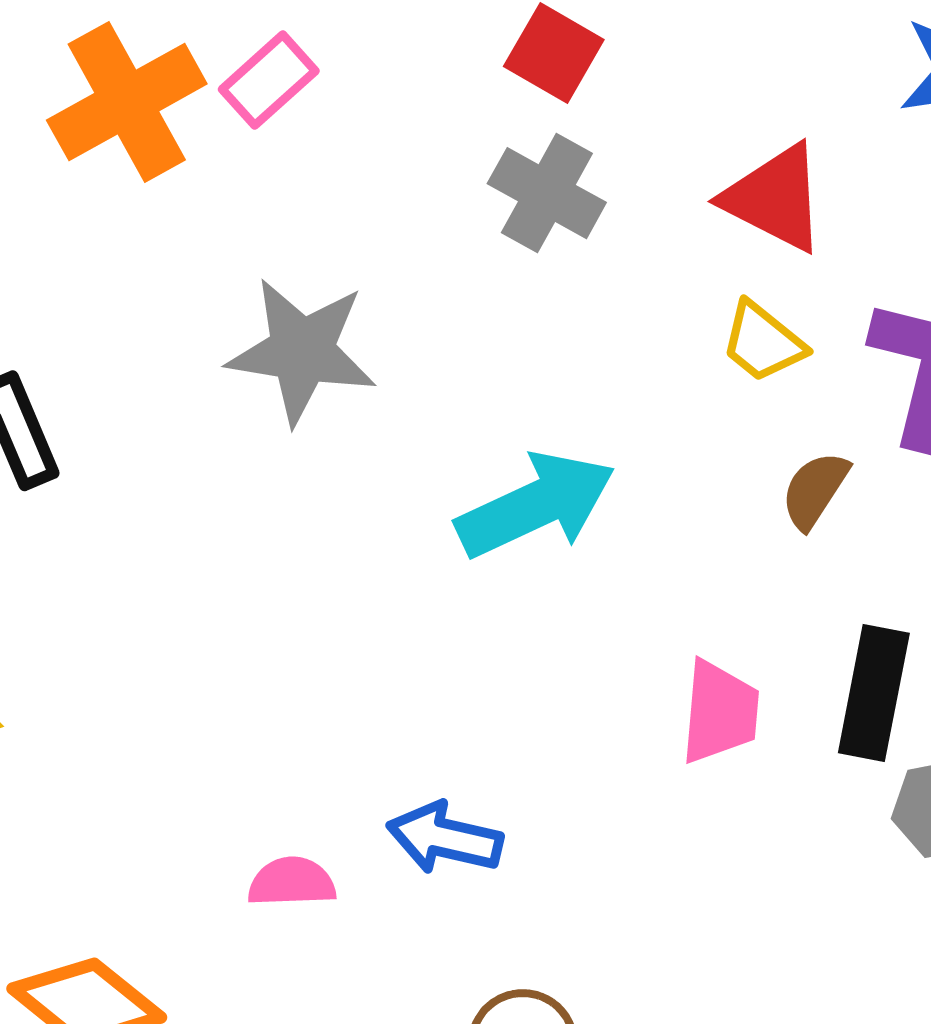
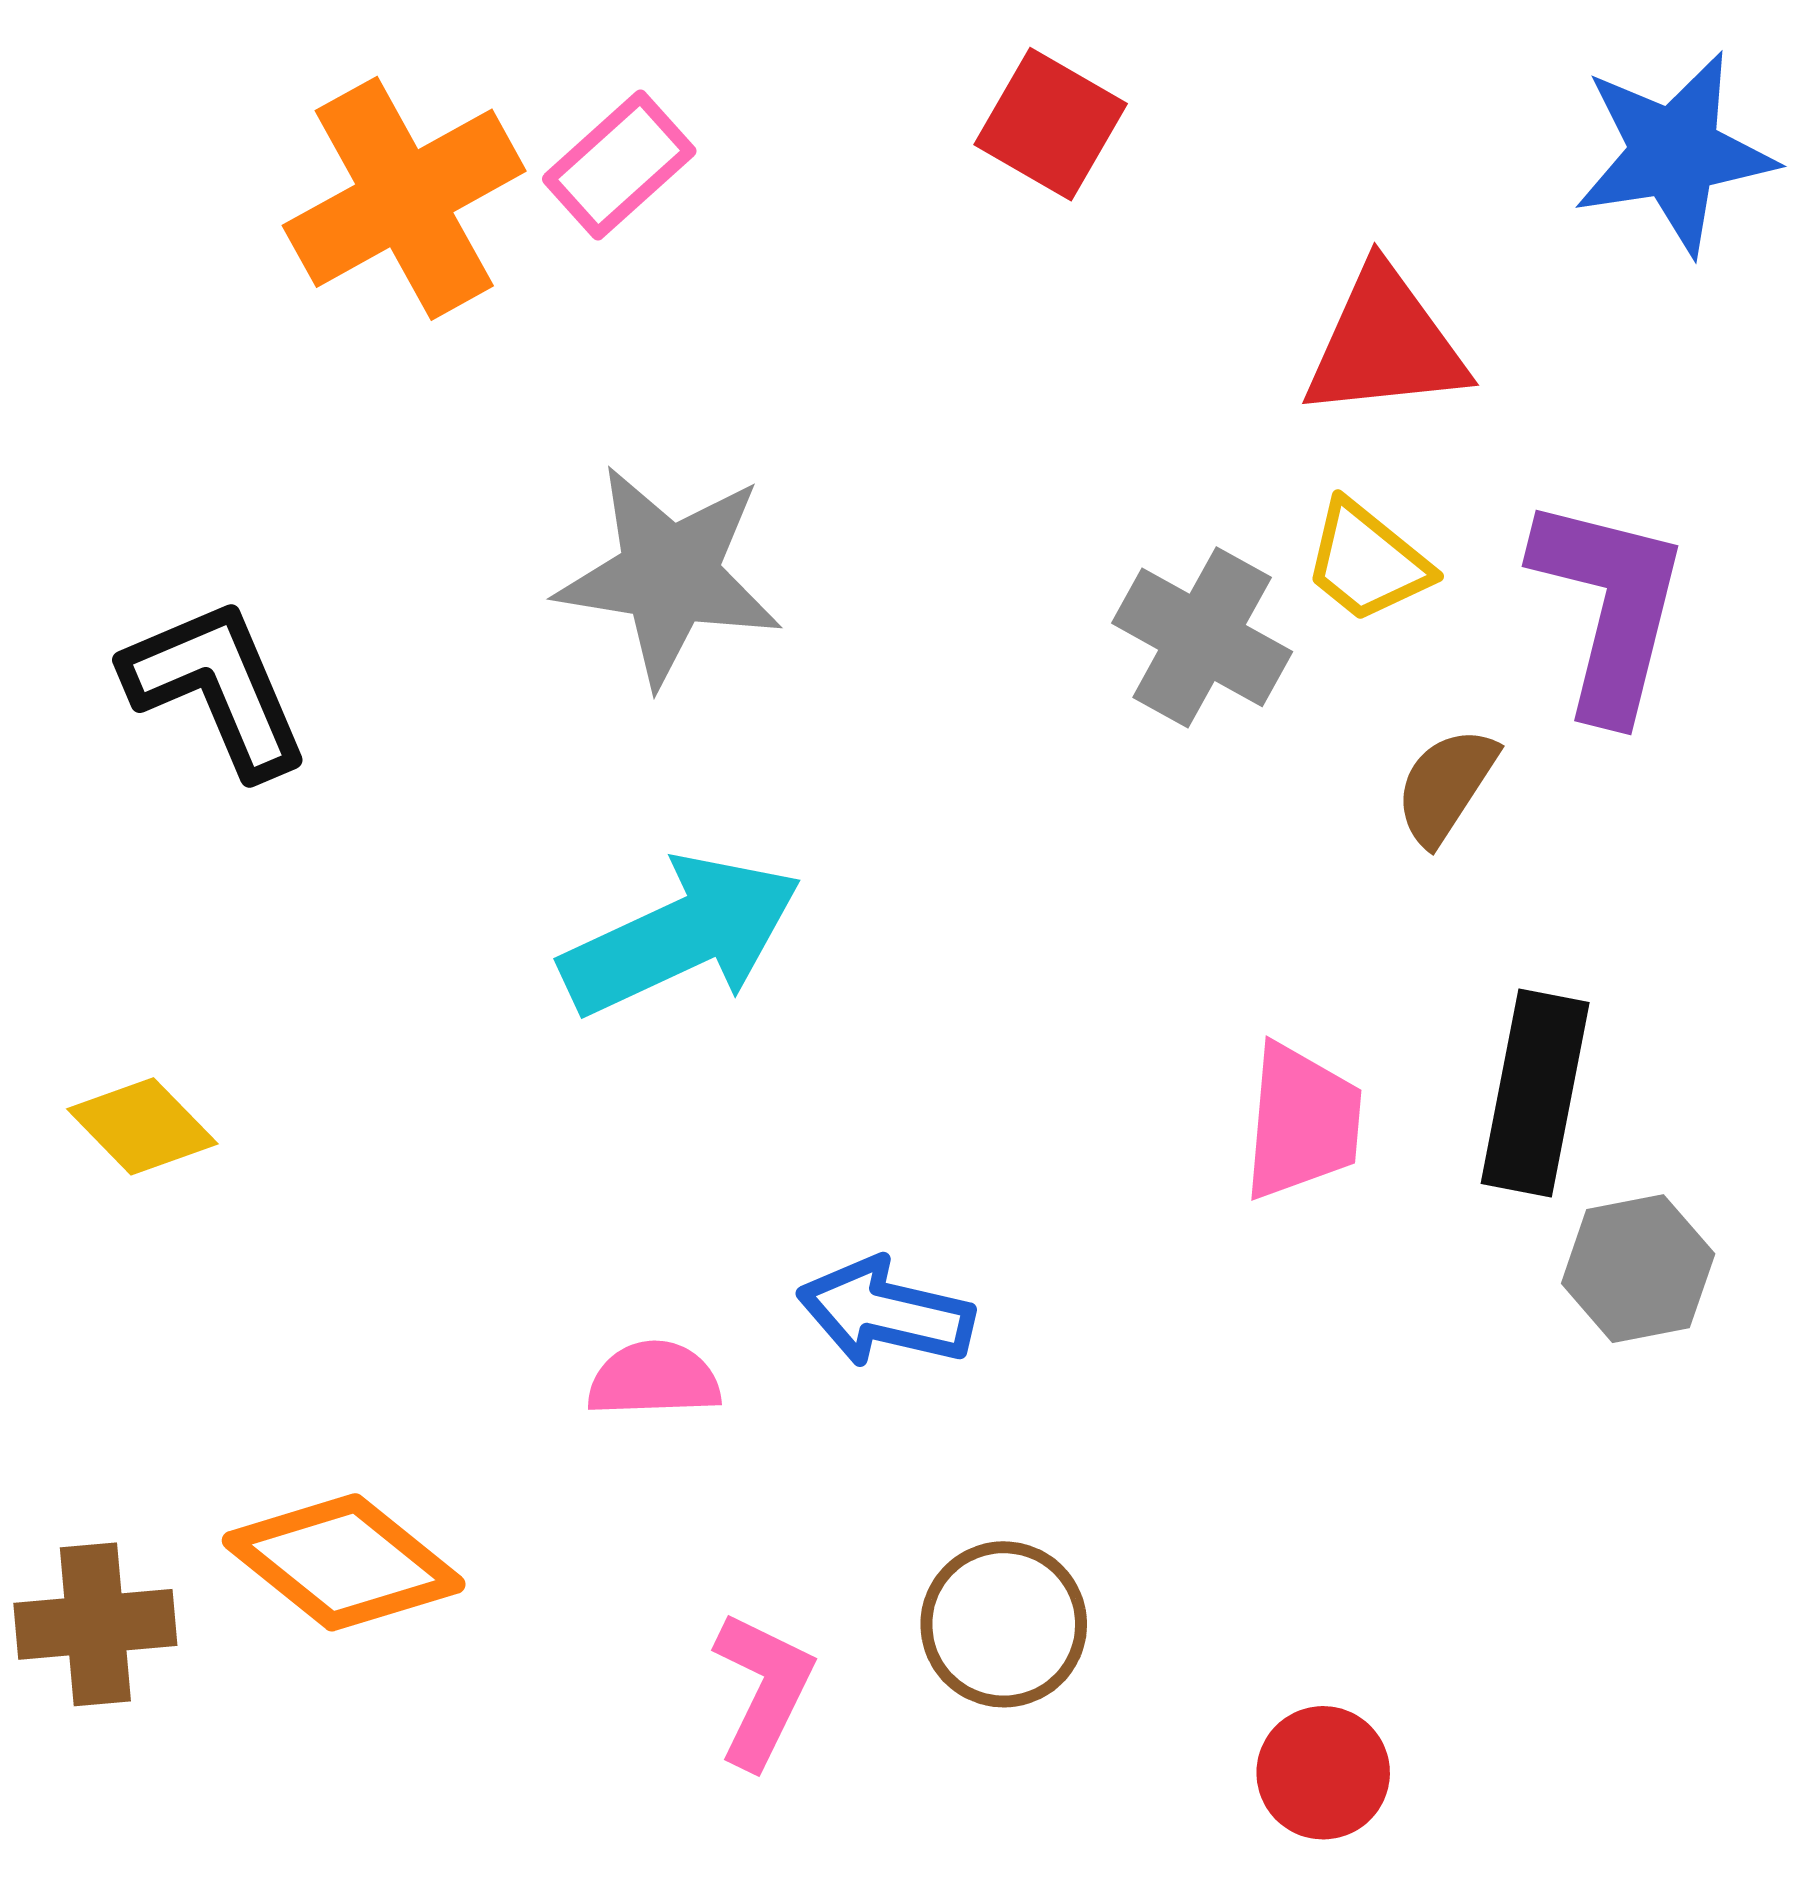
gray cross: (547, 193) -> (1202, 637), moved
red triangle: (775, 198) -> (1385, 344), turned -33
cyan arrow: (536, 505) -> (681, 936), moved

